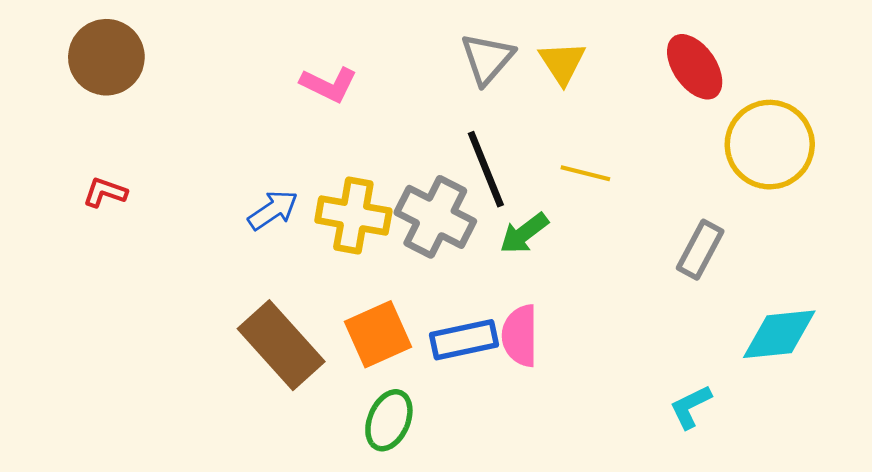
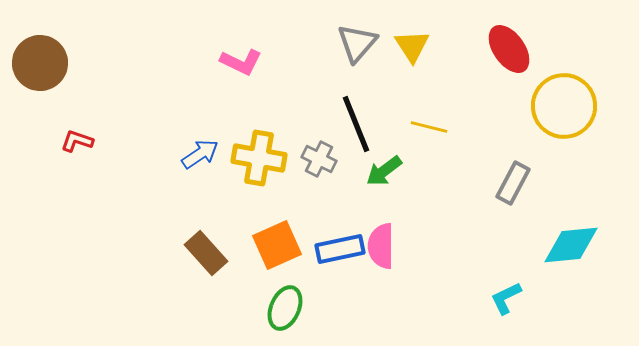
brown circle: (106, 57) -> (40, 63), moved
gray cross: (435, 217) -> (319, 159), size x0.6
brown rectangle: (281, 345) -> (206, 253), size x0.7

